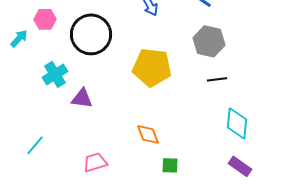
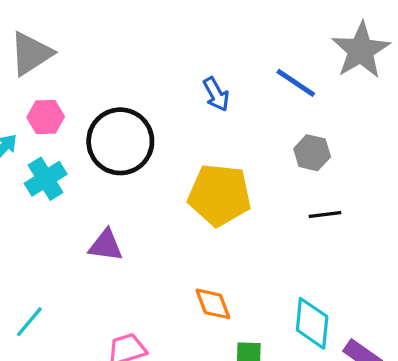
gray hexagon: (209, 41) -> (312, 153), size x0.7
cyan cross: (55, 74) -> (46, 179), moved
cyan diamond: (237, 123) -> (312, 323), moved

